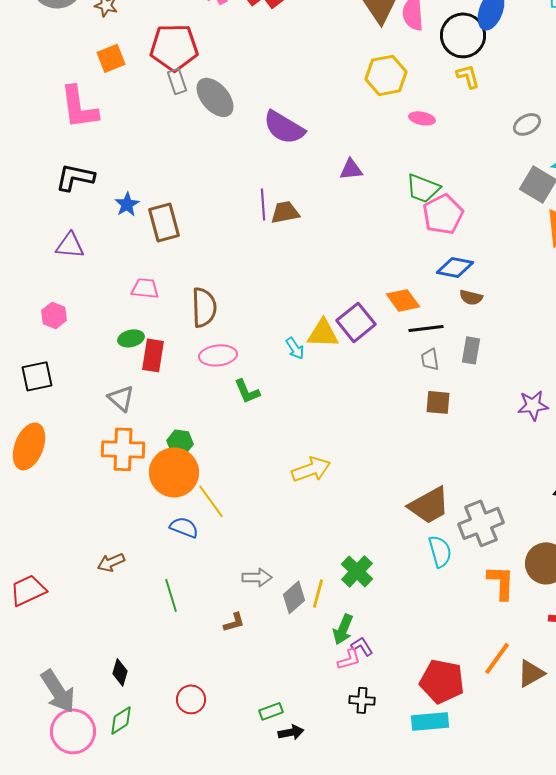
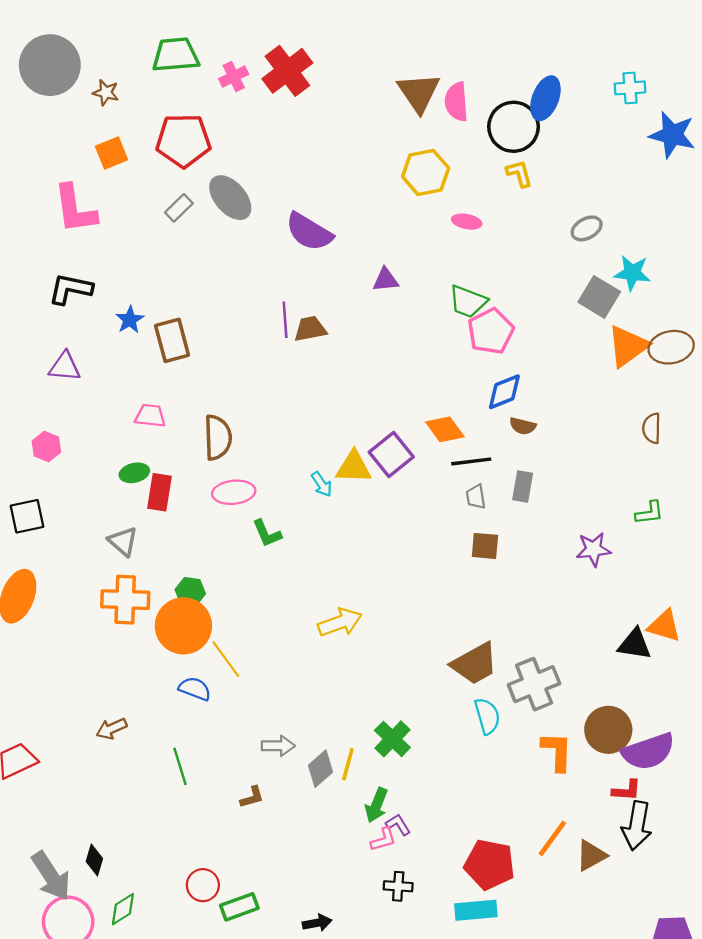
gray rectangle: (177, 81) -> (179, 208), moved, turned 65
blue diamond: (455, 267) -> (504, 392), turned -33
black diamond: (120, 672) -> (94, 860), moved
green rectangle: (271, 711) -> (239, 907), moved, size x1.4

